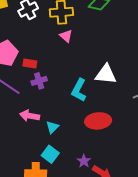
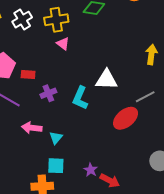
purple cross: (39, 81) -> (48, 93), moved
red ellipse: (98, 121) -> (126, 118), moved, turned -30
cyan square: (50, 154) -> (56, 166), turned -30

